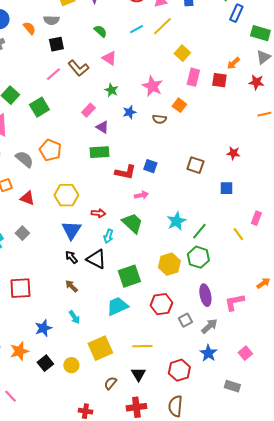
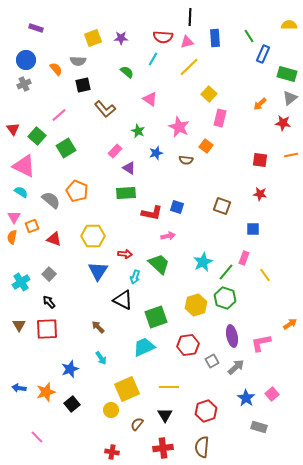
cyan line: (136, 29) -> (153, 59), moved, turned -32
pink triangle: (109, 58) -> (150, 99), moved
pink line: (53, 74) -> (59, 115), moved
red square: (219, 80) -> (260, 160), moved
pink rectangle: (256, 218) -> (244, 258), moved
black arrow: (71, 257) -> (49, 302), moved
blue star: (208, 353) -> (246, 398), moved
yellow circle: (71, 365) -> (111, 410), moved

